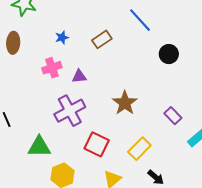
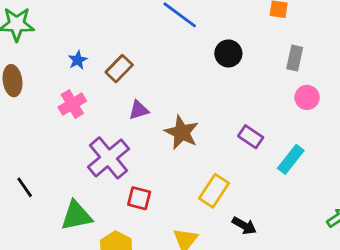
brown rectangle: (102, 39) -> (119, 69), moved
purple triangle: (79, 76) -> (139, 110), moved
red square: (97, 144) -> (139, 198), moved, size x0.7

